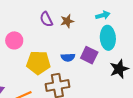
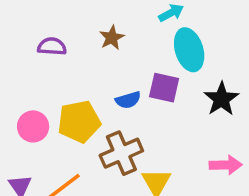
purple semicircle: (46, 19) -> (52, 46), moved, turned 133
pink circle: (14, 40) -> (33, 126), moved

